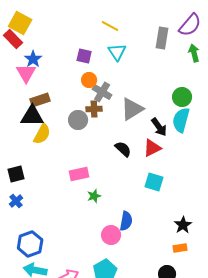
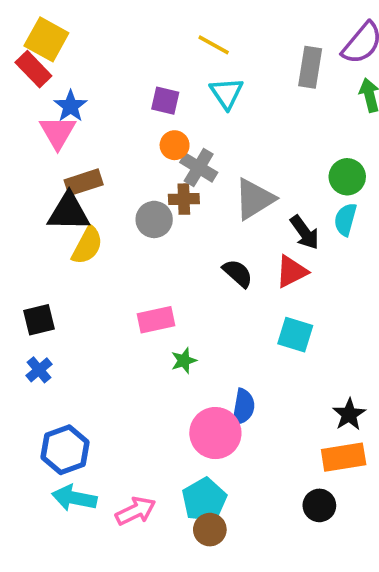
cyan semicircle: (181, 120) -> (345, 219), size x0.7
pink circle: (111, 235) -> (215, 433), size x1.4
orange rectangle: (180, 248) -> (344, 457), size x1.6

